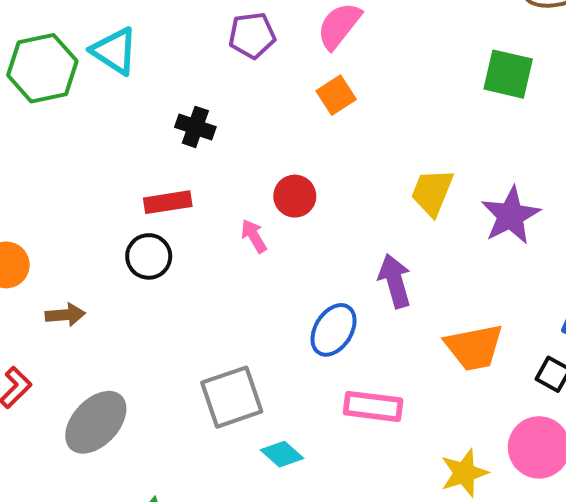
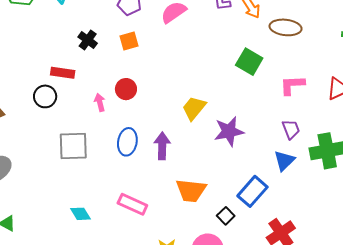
orange square: (336, 95) -> (129, 41), moved
blue ellipse: (334, 330) -> (127, 142), moved, turned -40
gray square: (232, 397) -> (73, 146), moved

